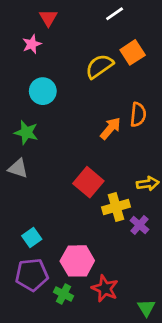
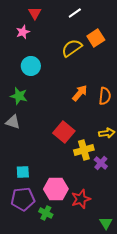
white line: (115, 14) -> (75, 13), moved
orange semicircle: (138, 115) -> (105, 96), moved
cyan square: (32, 237) -> (23, 172), turned 32
red star: (105, 288) -> (81, 199), moved, turned 30

